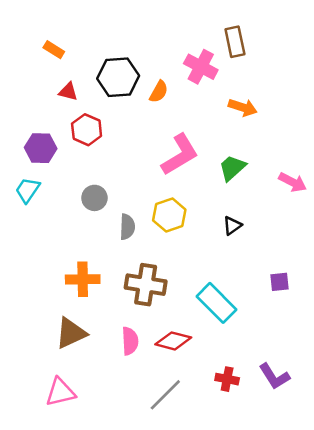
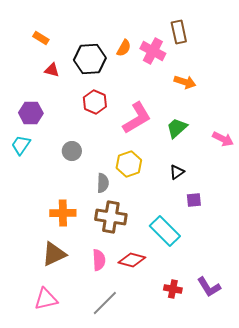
orange semicircle: (159, 92) -> (124, 48), moved
red hexagon: (87, 130) -> (95, 102), moved
gray semicircle: (127, 227) -> (103, 183), moved
purple square: (280, 282) -> (194, 200), moved
gray line: (165, 395) -> (105, 303), moved

